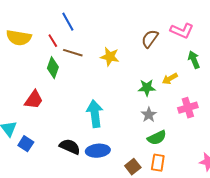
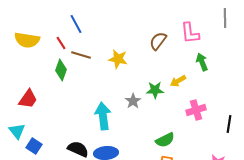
pink L-shape: (182, 31) -> (190, 33), turned 60
red trapezoid: (34, 100) -> (28, 99), moved
gray star: (149, 115) -> (133, 101), moved

